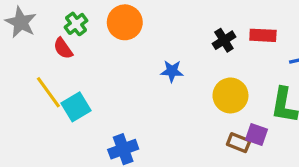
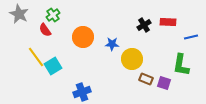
orange circle: (125, 22) -> (83, 37), moved
yellow circle: (230, 95) -> (132, 59), moved
brown rectangle: (239, 143) -> (146, 79), moved

